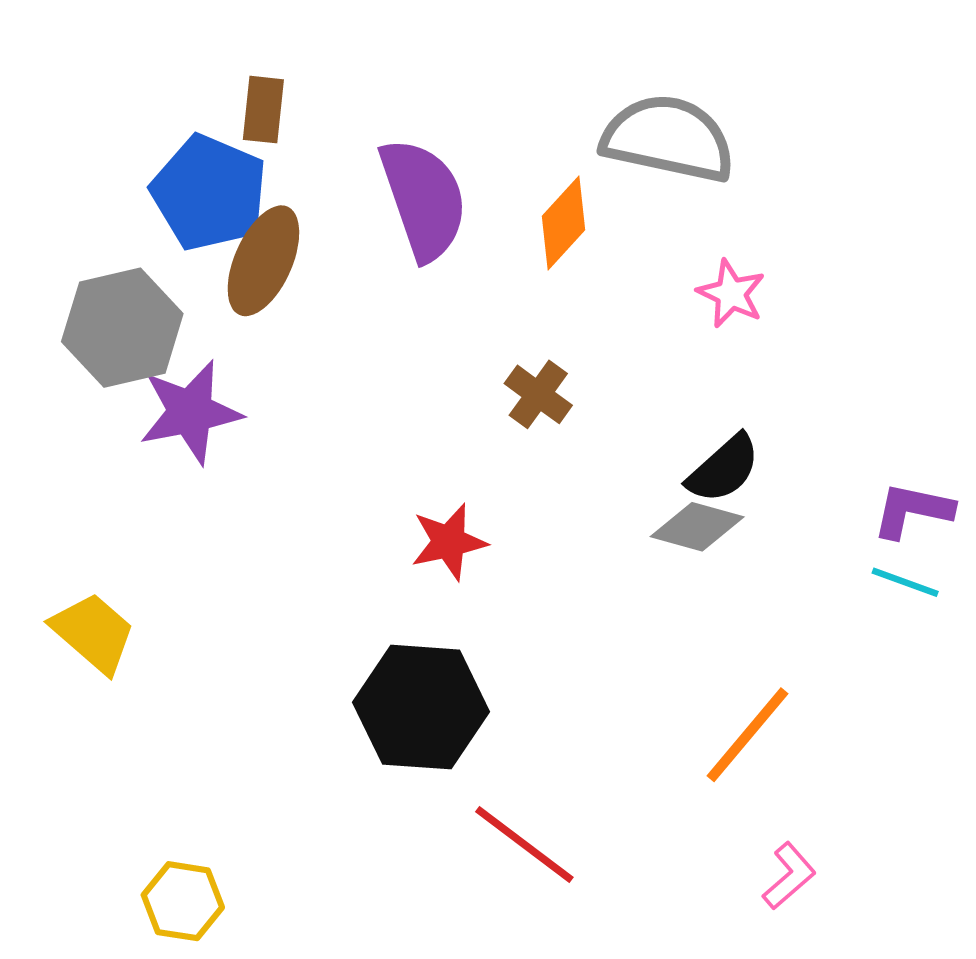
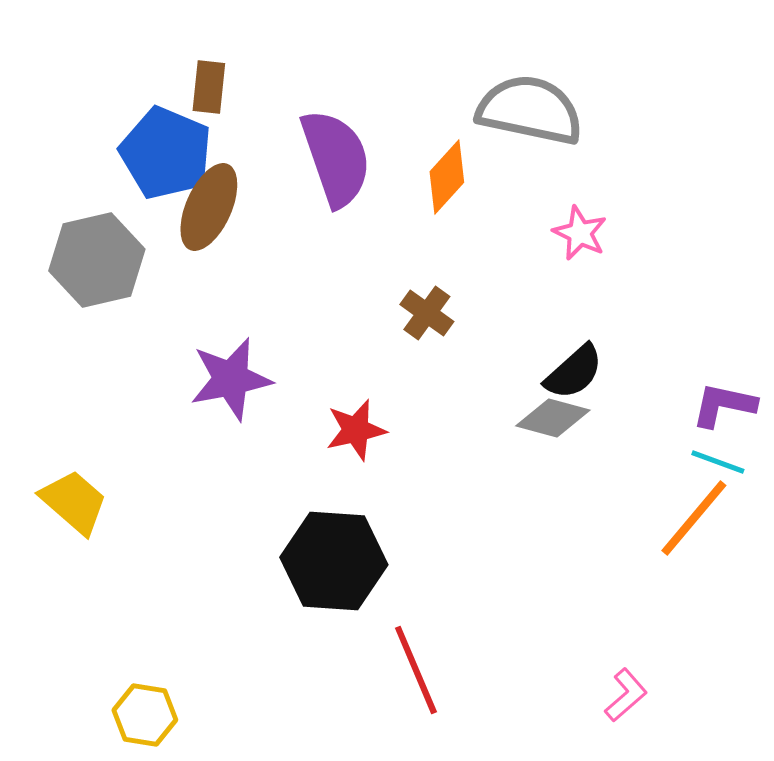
purple star: (190, 412) -> (231, 379), moved
orange line: (748, 735) -> (694, 518), moved
red line: (524, 844) -> (416, 670), turned 30

